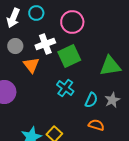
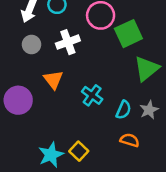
green square: (69, 56) -> (128, 34), moved
orange triangle: (31, 65) -> (53, 80), moved
green triangle: (110, 66) -> (147, 69), turned -30

